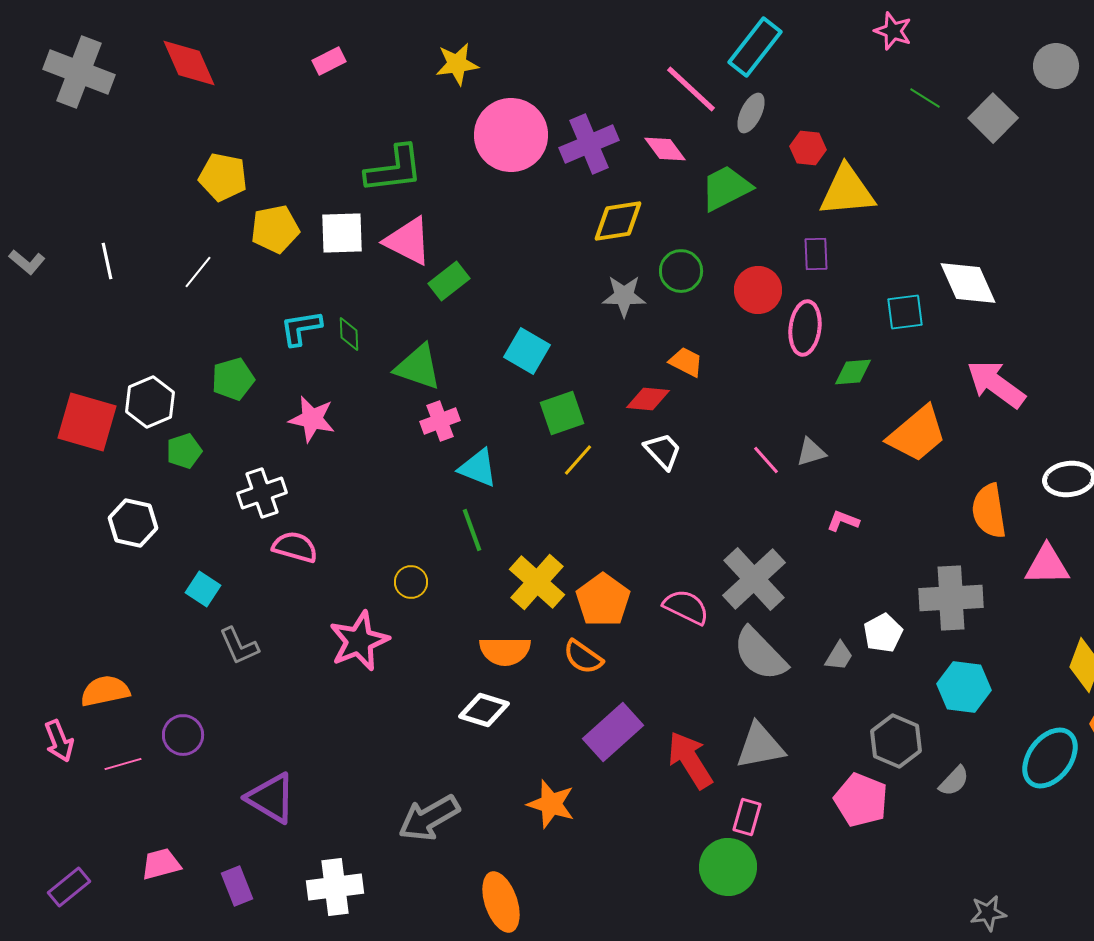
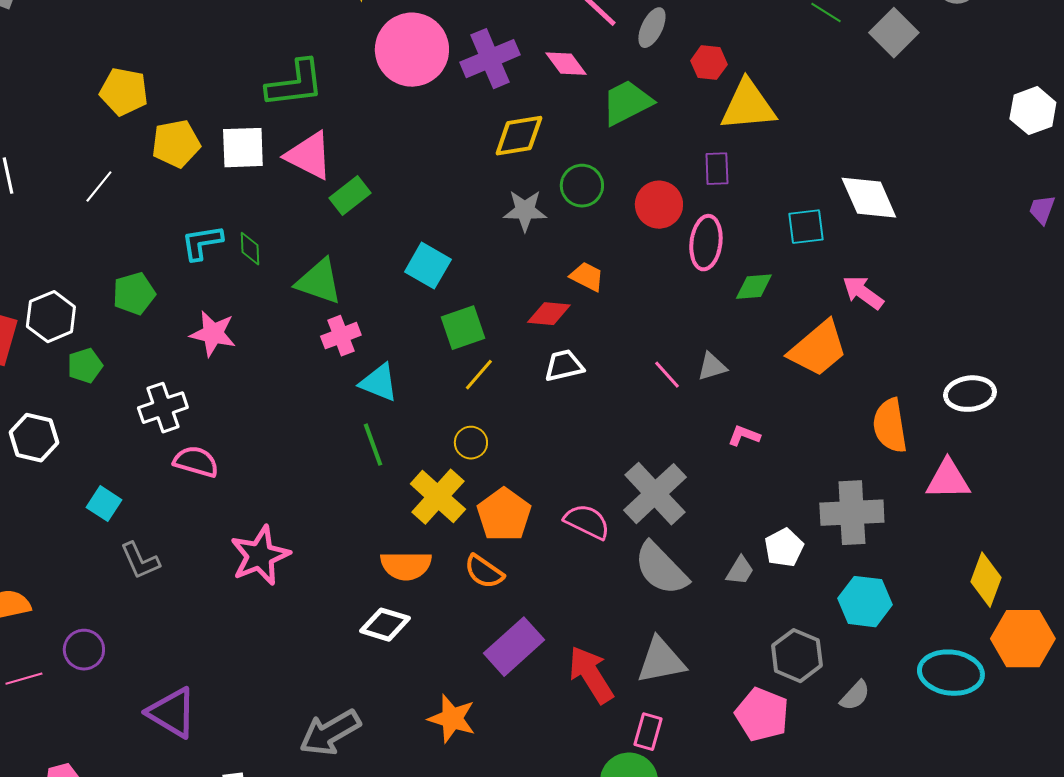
pink arrow: (996, 384) -> (863, 293), moved, size x0.7
white trapezoid: (663, 451) -> (564, 366), turned -60
yellow circle: (411, 582) -> (471, 443), moved
cyan ellipse: (1050, 758) -> (951, 673), turned 60

